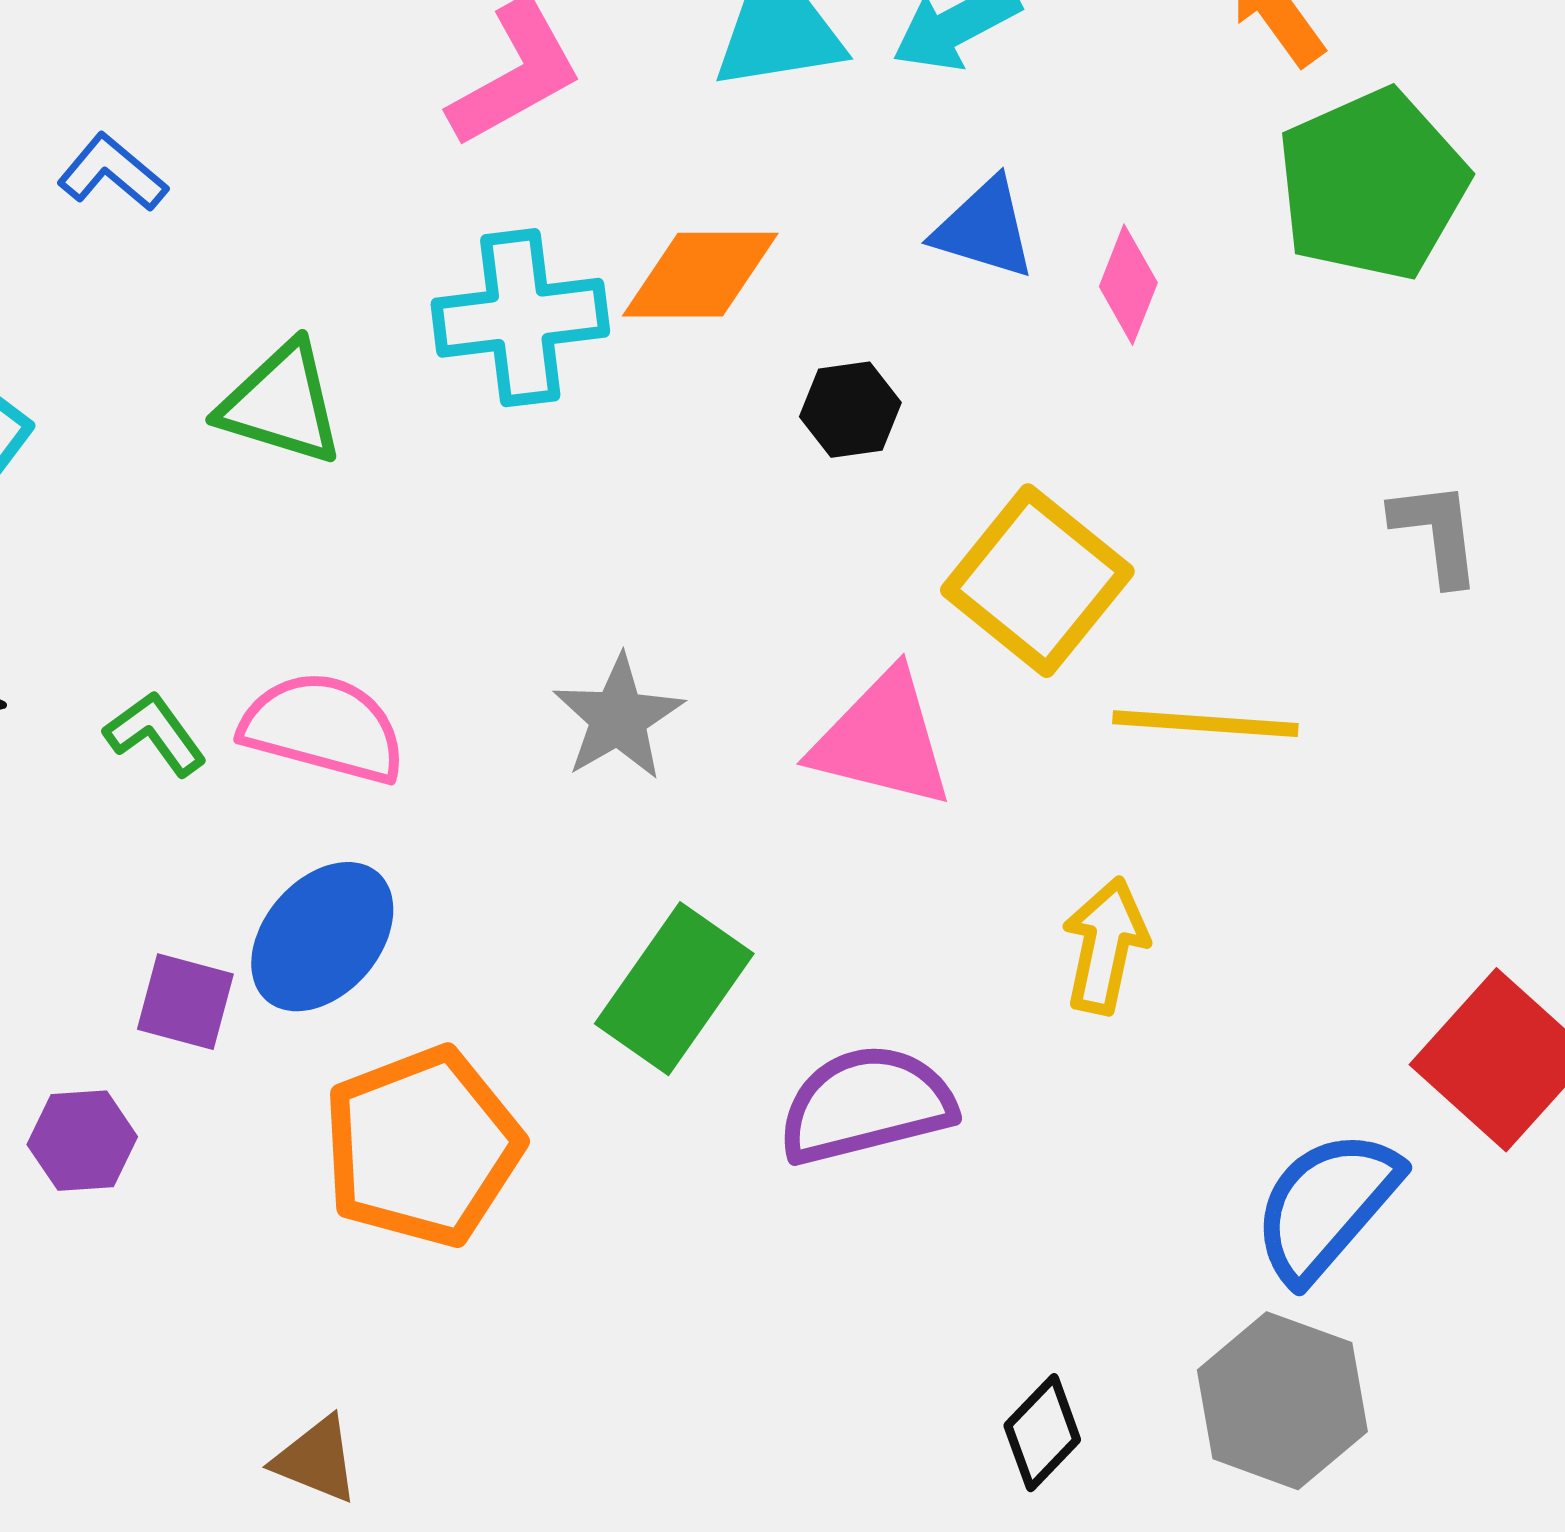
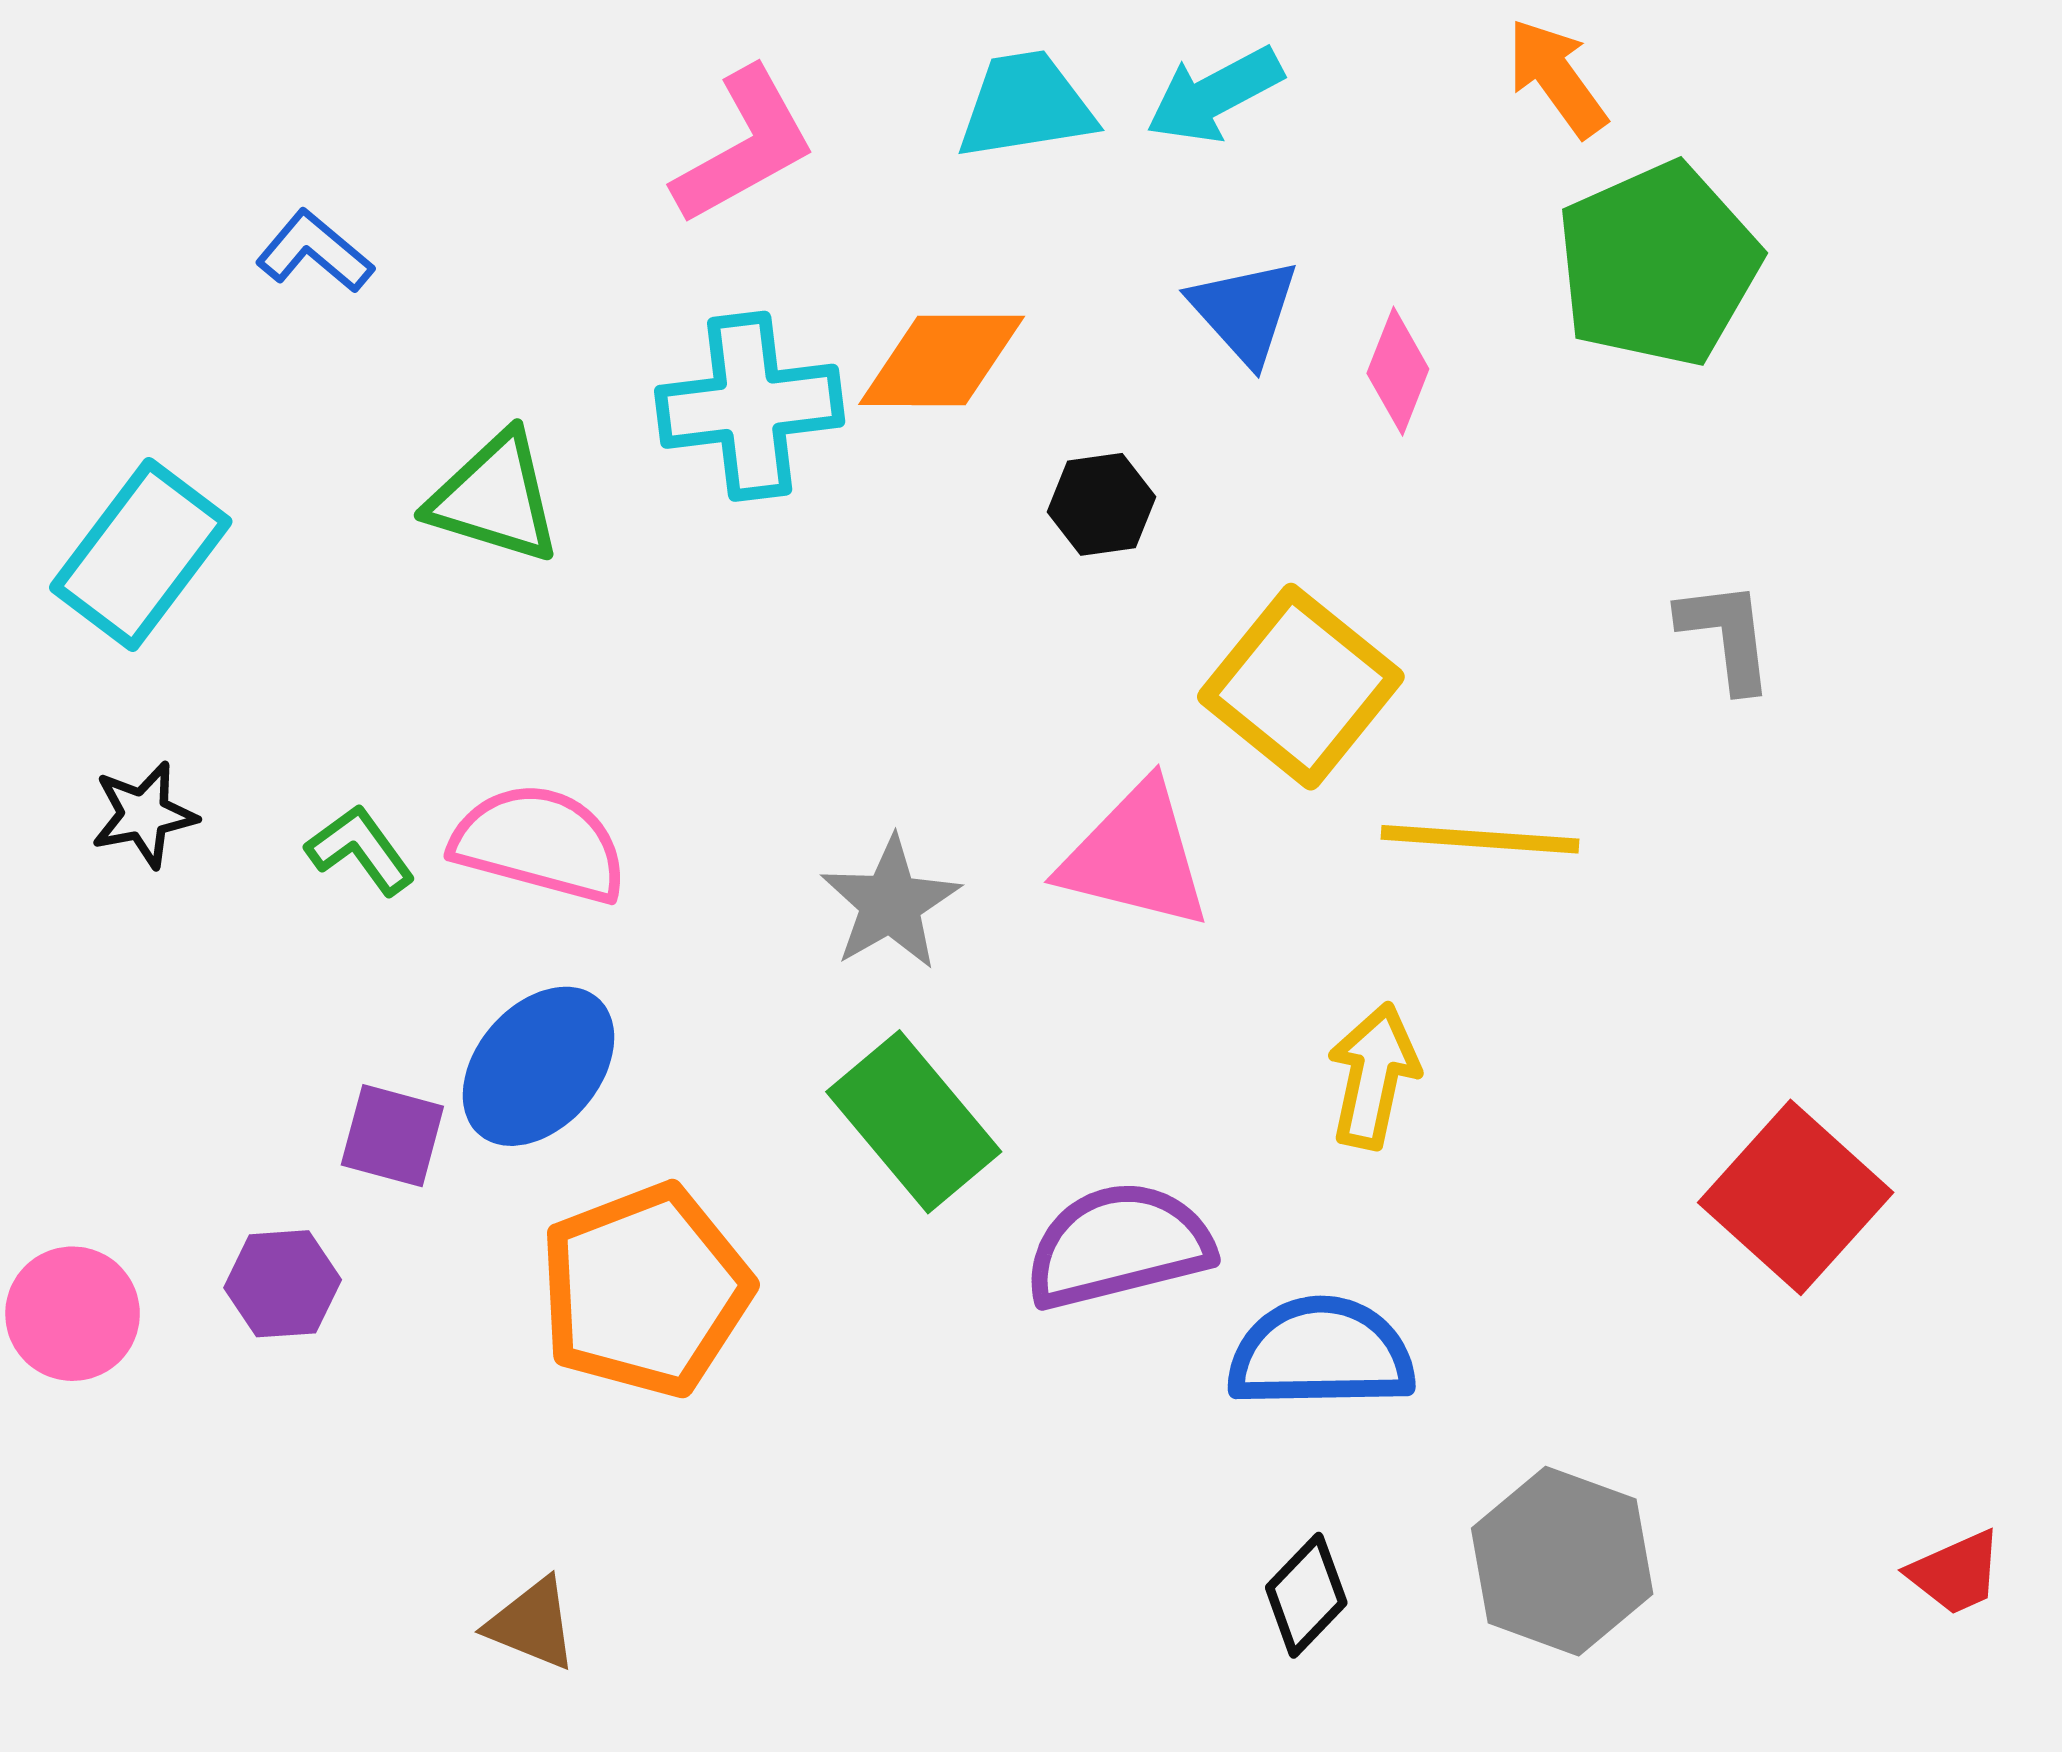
blue triangle: (984, 229) -> (1244, 311), turned 31
gray star: (618, 718) -> (890, 903), moved
green rectangle: (674, 989) -> (914, 1122), turned -75
blue semicircle: (1326, 1206) -> (1321, 1353), moved, turned 48

